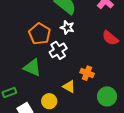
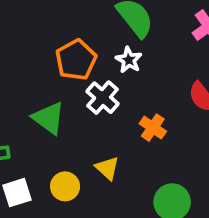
white cross: (58, 50) -> (103, 98), turned -30
orange cross: (87, 73) -> (153, 128), moved

